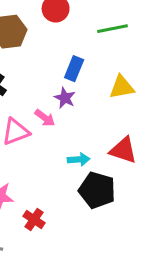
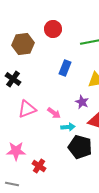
purple star: (65, 98) -> (82, 102), moved
pink arrow: (45, 118) -> (54, 113), moved

